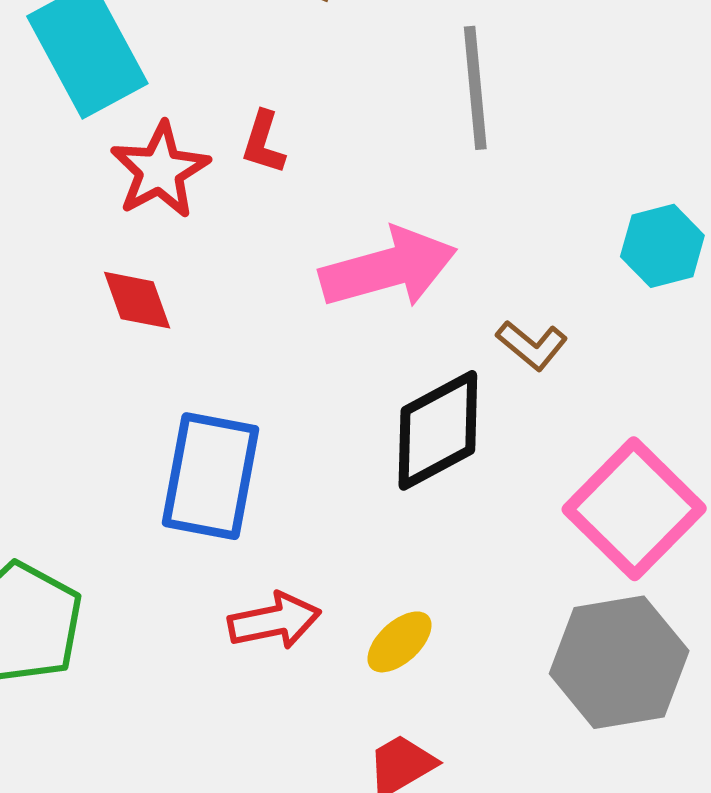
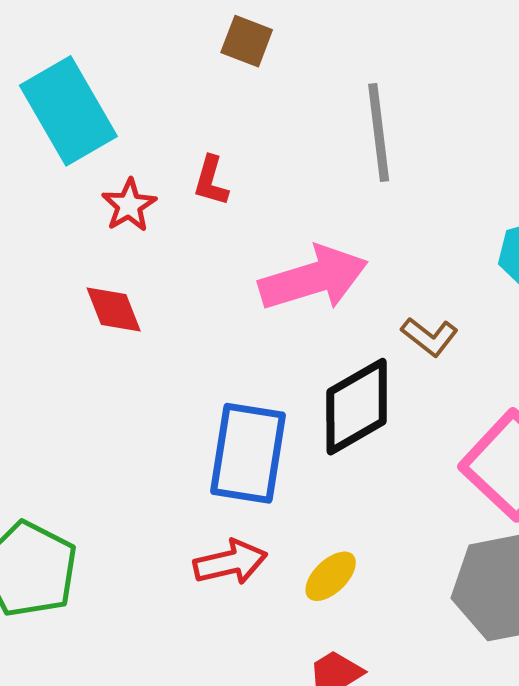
red star: (160, 170) -> (129, 205), size x0.7
blue rectangle: (211, 476) -> (248, 453), moved

